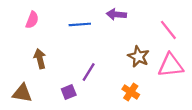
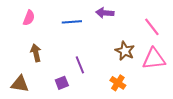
purple line: (89, 72) -> (80, 65), turned -54

